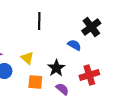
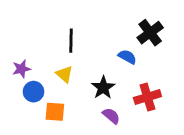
black line: (39, 21) -> (71, 41), moved
orange square: (35, 82) -> (55, 112), moved

